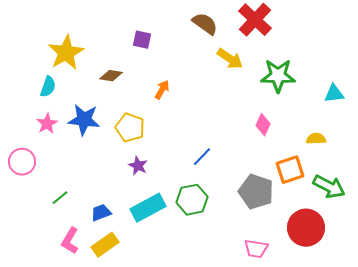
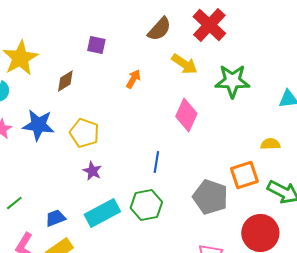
brown semicircle: (205, 24) -> (159, 29), turned 96
brown diamond: (111, 76) -> (65, 81), turned -40
orange arrow: (162, 90) -> (133, 79), moved
pink diamond: (263, 125) -> (186, 115), moved, size x1.5
blue line: (202, 157) -> (156, 162), turned -35

